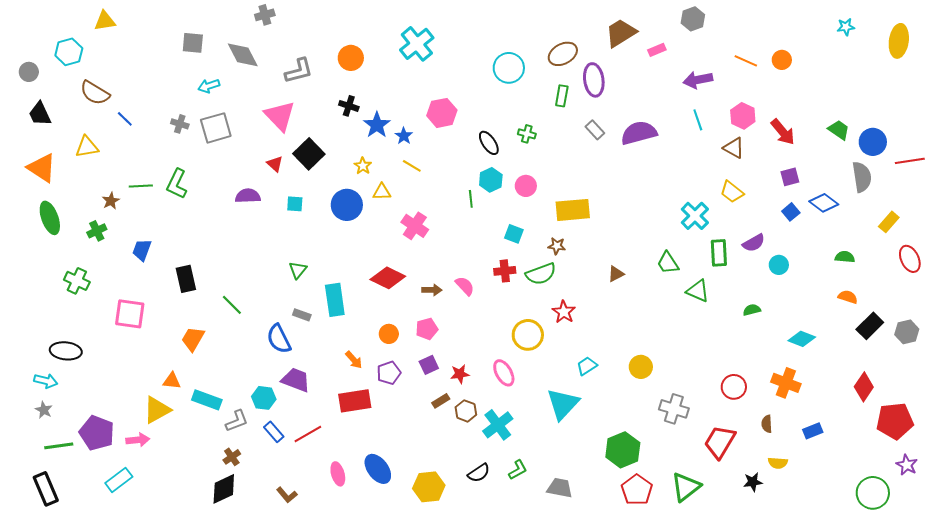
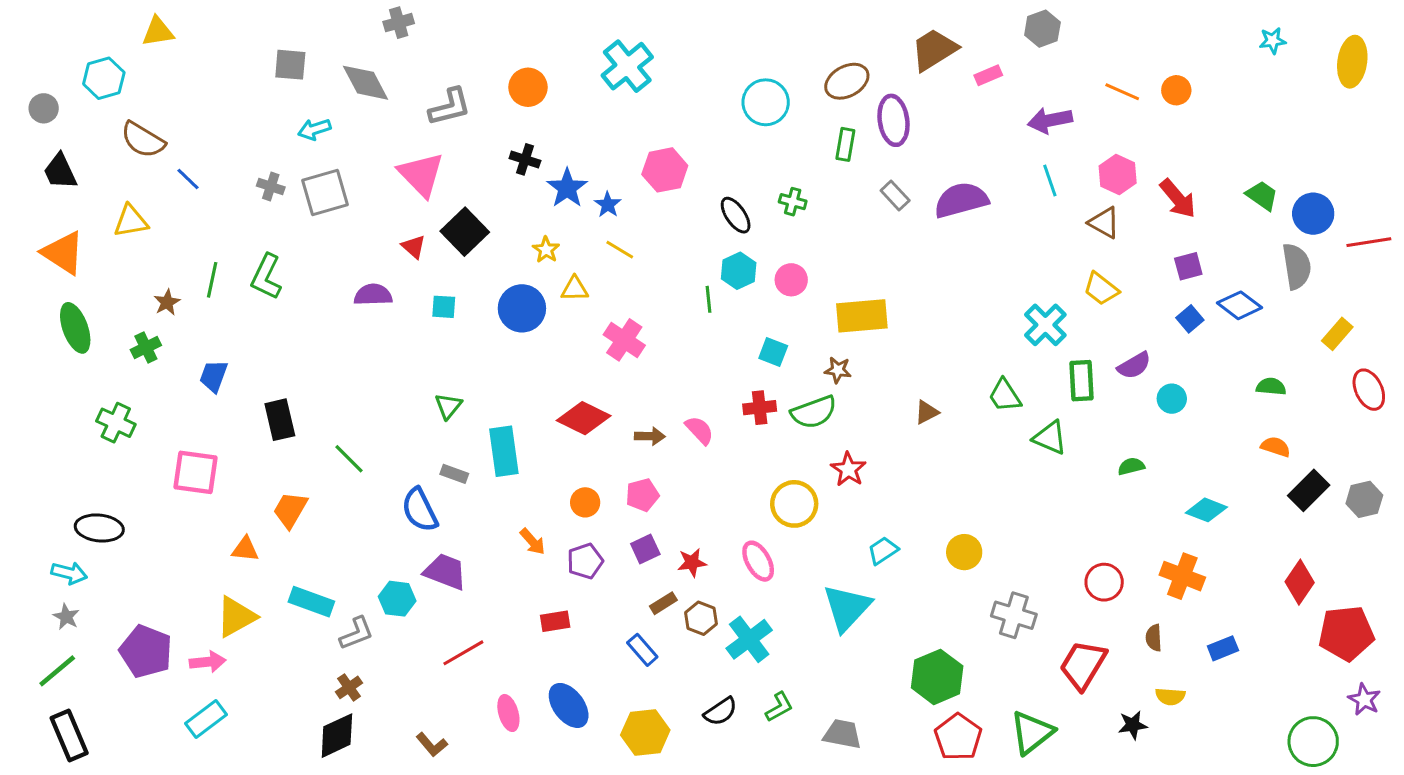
green line: (141, 186) -> (212, 280), turned -75
orange triangle: (172, 381) -> (245, 549), moved
red rectangle: (355, 401) -> (555, 621), moved, size x0.6
blue rectangle: (274, 432) -> (642, 650), moved
green line: (59, 446) -> (57, 671), moved, turned -32
cyan rectangle: (119, 480) -> (206, 719), moved

